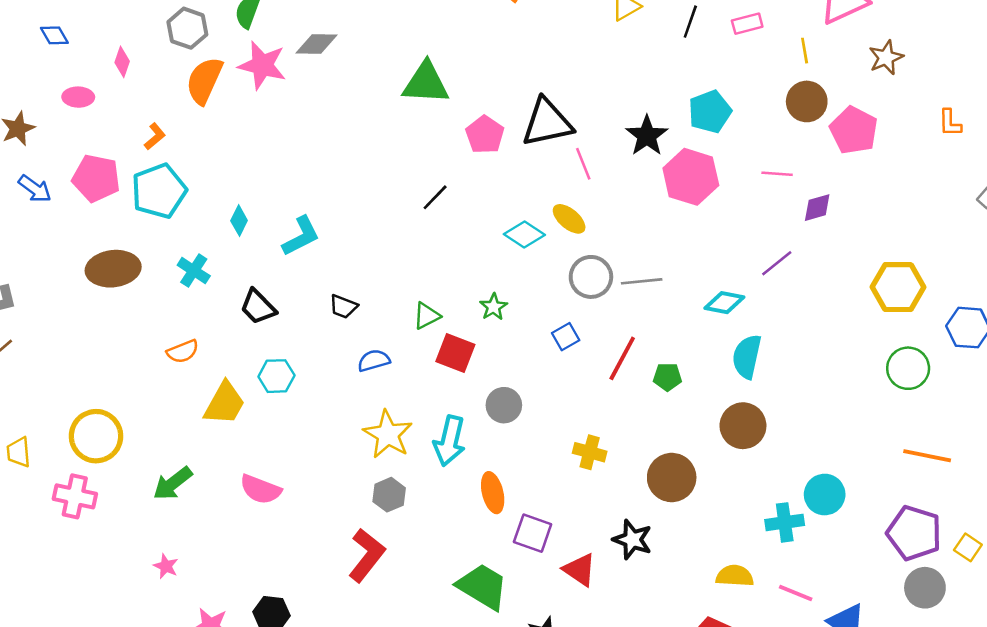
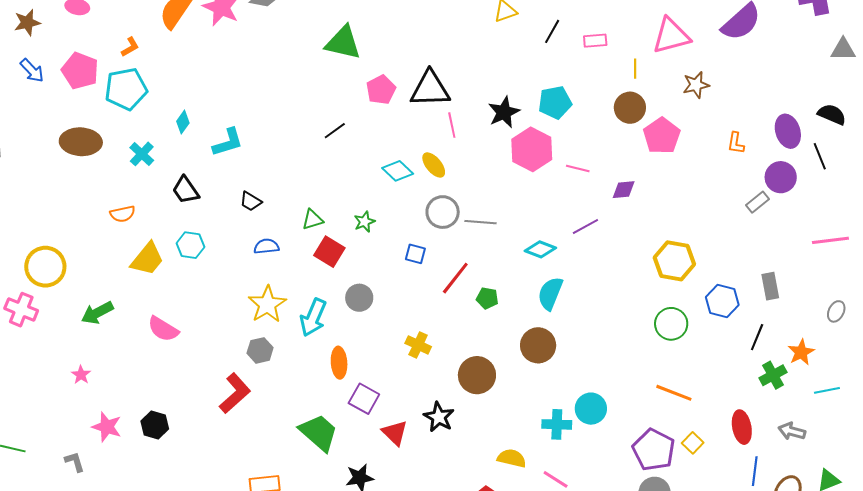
pink line: (777, 174) -> (578, 168), moved
blue square: (566, 337) -> (415, 254), turned 35
yellow square: (968, 547) -> (693, 443), moved

